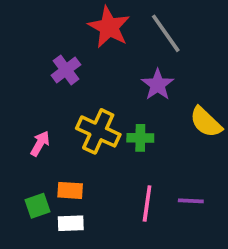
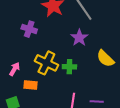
purple cross: (66, 70) -> (29, 29), turned -35
orange rectangle: (70, 190) -> (31, 85), moved

